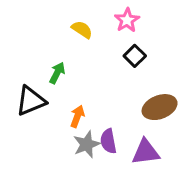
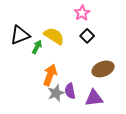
yellow semicircle: (82, 29) -> (54, 36), moved, size x1.5
black triangle: (31, 101) -> (20, 35), moved
orange arrow: (77, 116) -> (50, 75), size x1.5

